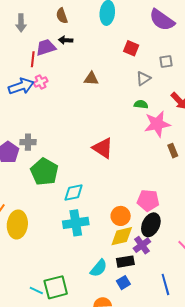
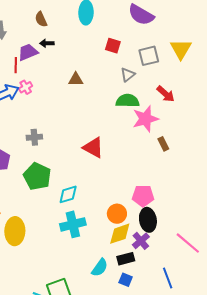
gray square: (166, 62) -> (149, 56), size x1.5
green semicircle: (141, 104) -> (128, 101), size x1.6
gray cross: (28, 142) -> (34, 137), moved
black ellipse: (151, 225) -> (148, 220), turned -30
blue square: (123, 283) -> (126, 280), turned -32

